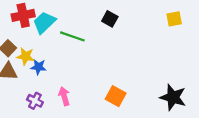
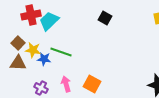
green line: (72, 36) -> (61, 52), moved
orange square: (116, 96) -> (92, 84), moved

